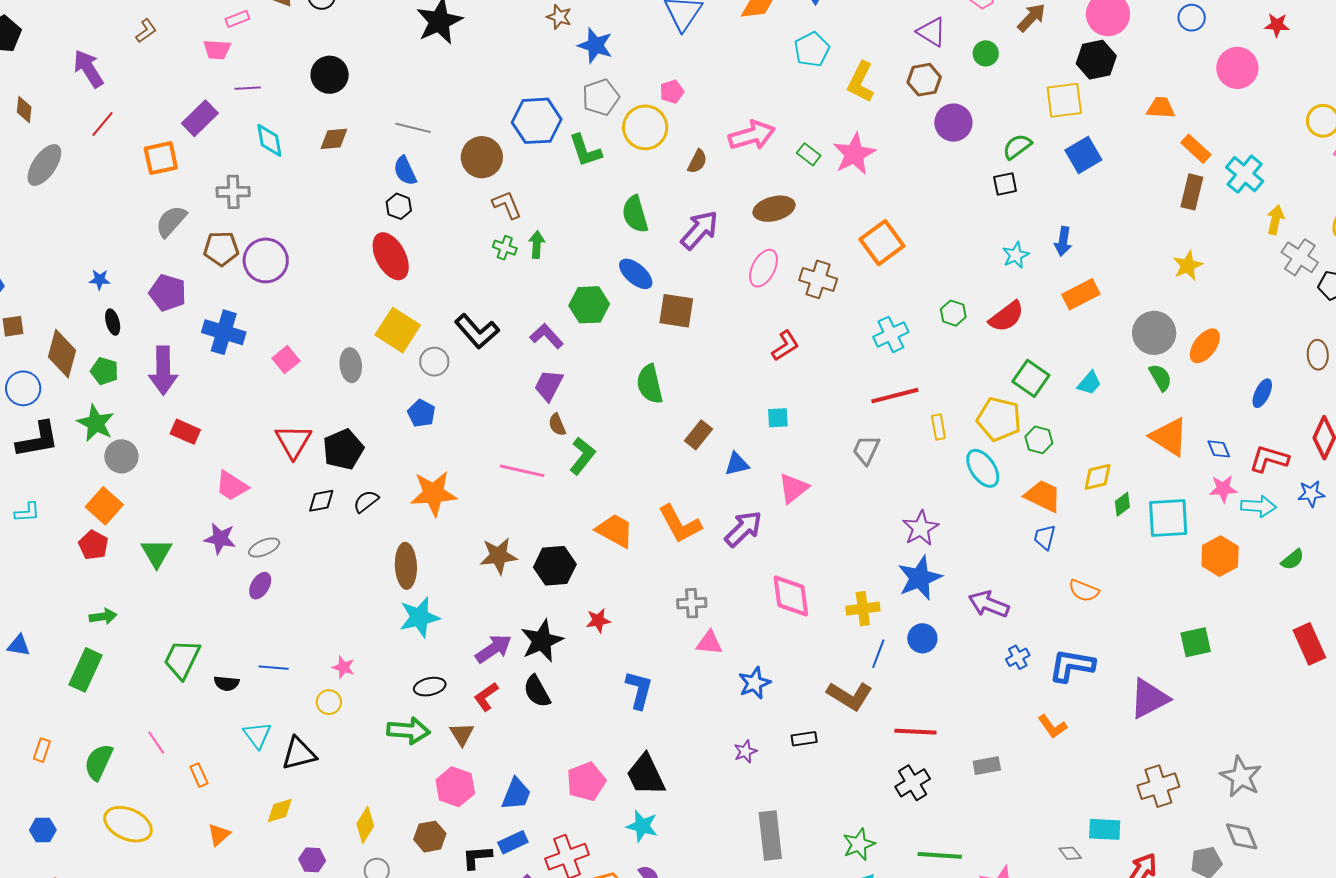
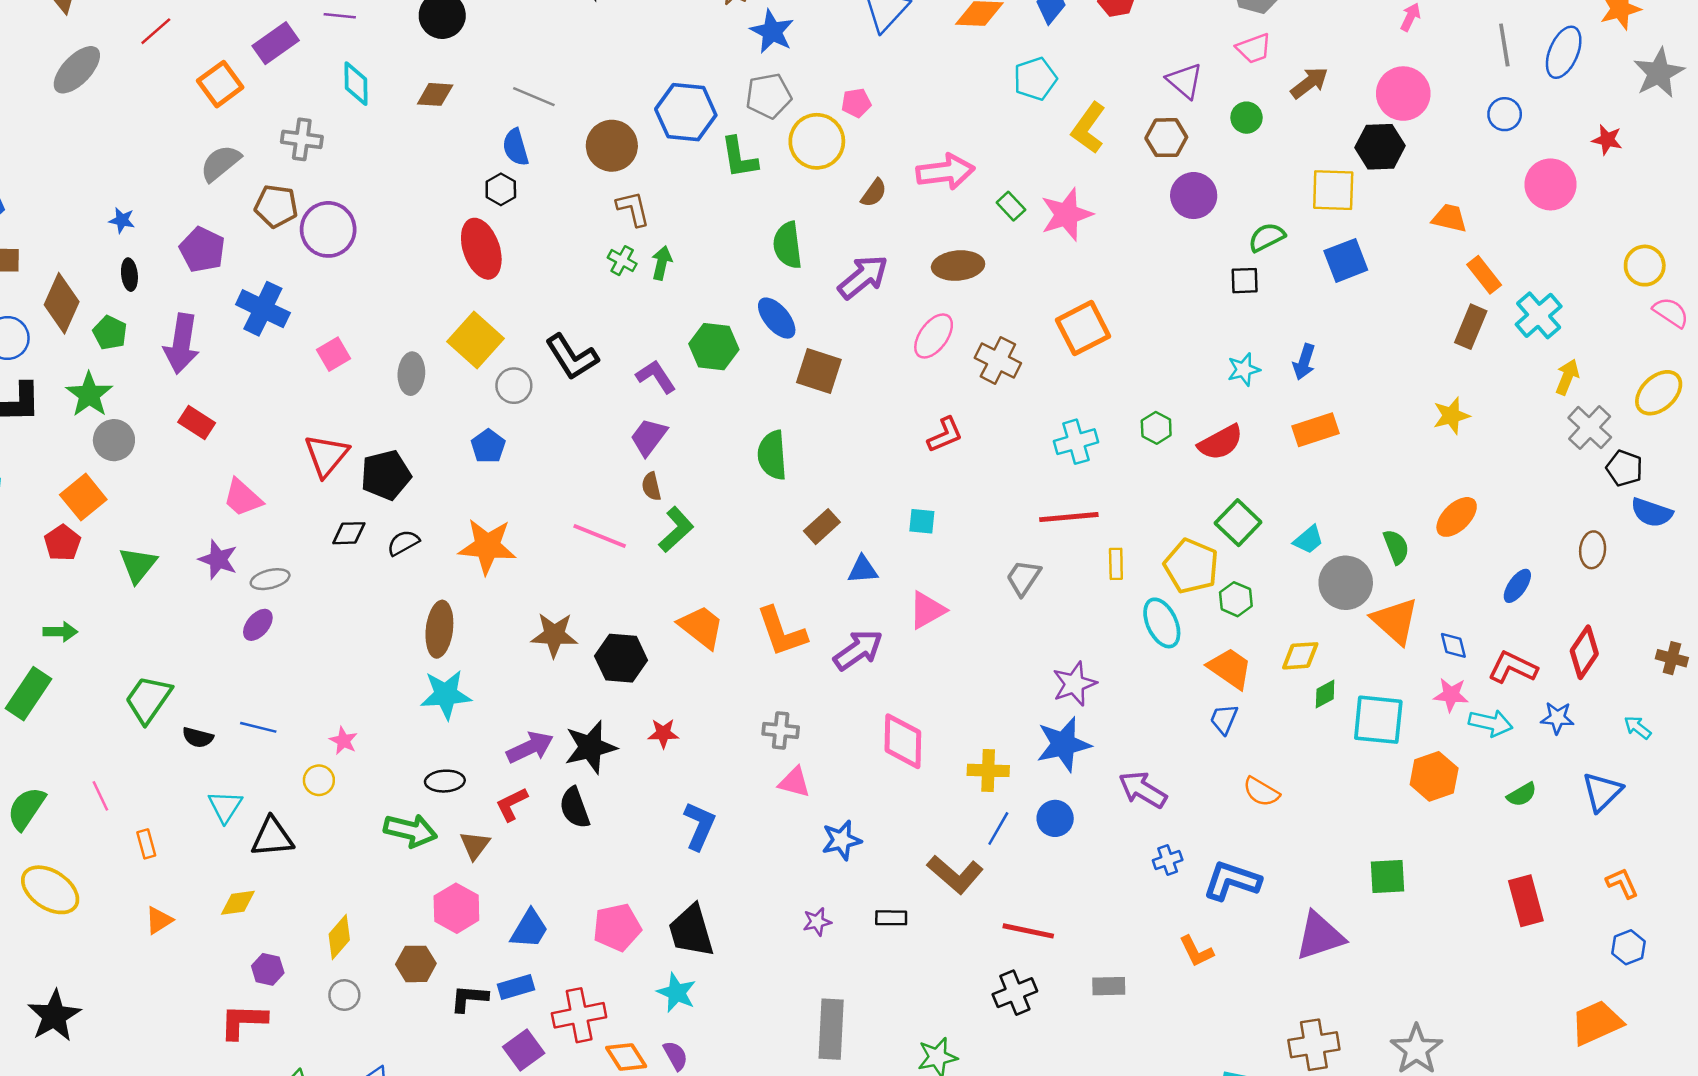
orange square: (161, 158) -> (220, 84), turned -33
gray circle: (1154, 333) -> (1346, 583), moved

